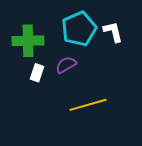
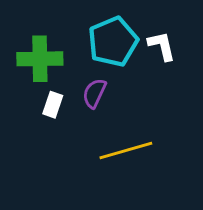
purple semicircle: (66, 65) -> (94, 93), turned -35

